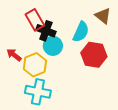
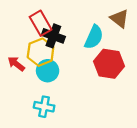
cyan circle: (53, 46) -> (48, 71), moved
yellow hexagon: (35, 65) -> (41, 52), moved
cyan cross: (38, 92) -> (44, 107), size x0.7

